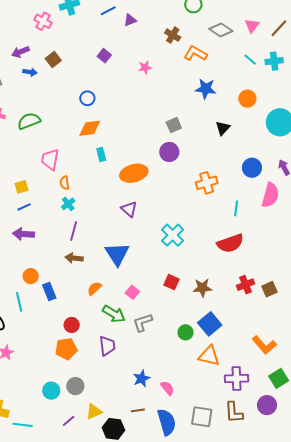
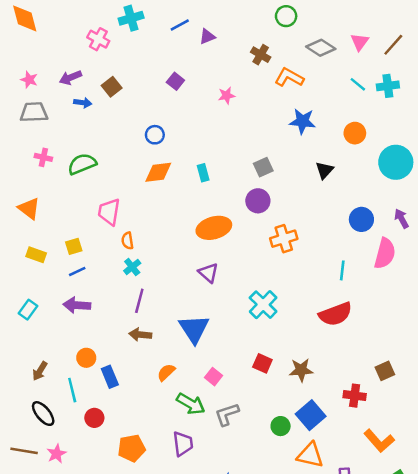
cyan rectangle: (101, 155) -> (203, 173), moved
orange cross: (207, 183) -> (284, 239), moved
red cross: (246, 285) -> (355, 396), moved, turned 30
red circle: (72, 325) -> (94, 418), moved

